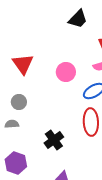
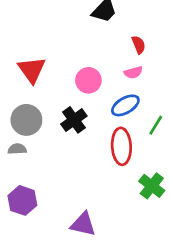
gray circle: (19, 102) -> (26, 120), size x1.5
black cross: (54, 140) -> (74, 120), moved

